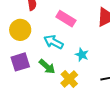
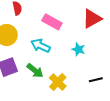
cyan star: (82, 55) -> (78, 49), moved

